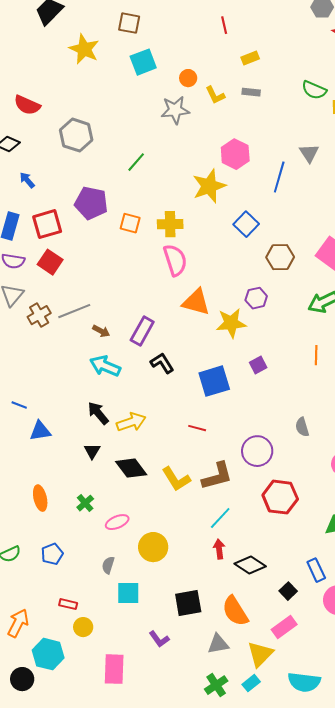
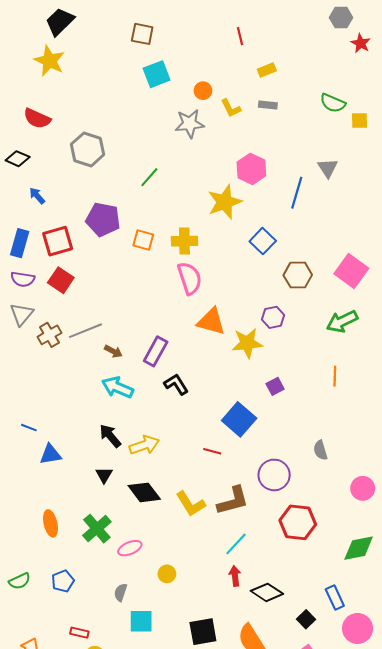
yellow star: (84, 49) -> (49, 61), moved
blue square: (214, 381) -> (239, 419), moved, turned -32
green cross: (85, 503) -> (97, 529), size x1.6
yellow circle: (153, 547) -> (167, 574), size x0.6

